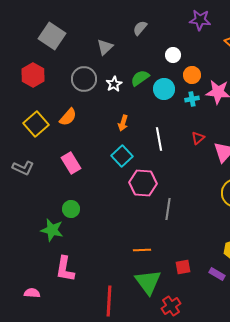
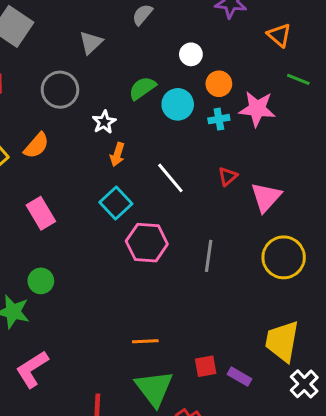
white star: (114, 84) -> (104, 122), moved
white line: (159, 139) -> (170, 178), turned -30
gray line: (168, 209) -> (209, 256), moved
pink L-shape: (65, 269) -> (32, 369), turned 48
purple rectangle: (217, 274) -> (239, 377), moved

